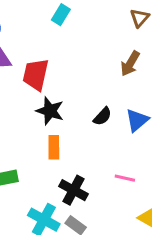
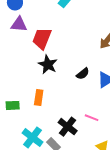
orange rectangle: (54, 147) -> (39, 97), moved
black cross: (73, 190) -> (68, 127), moved

